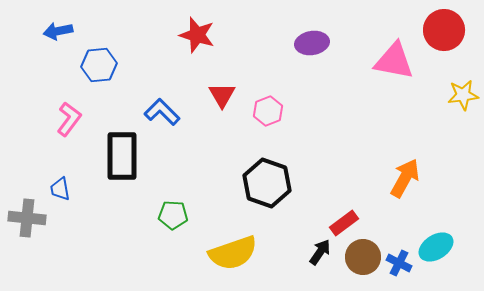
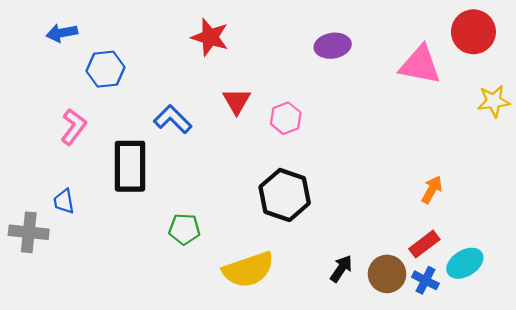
orange arrow: (405, 178) -> (432, 190), size x0.7
red rectangle: (344, 223) -> (424, 244), moved

